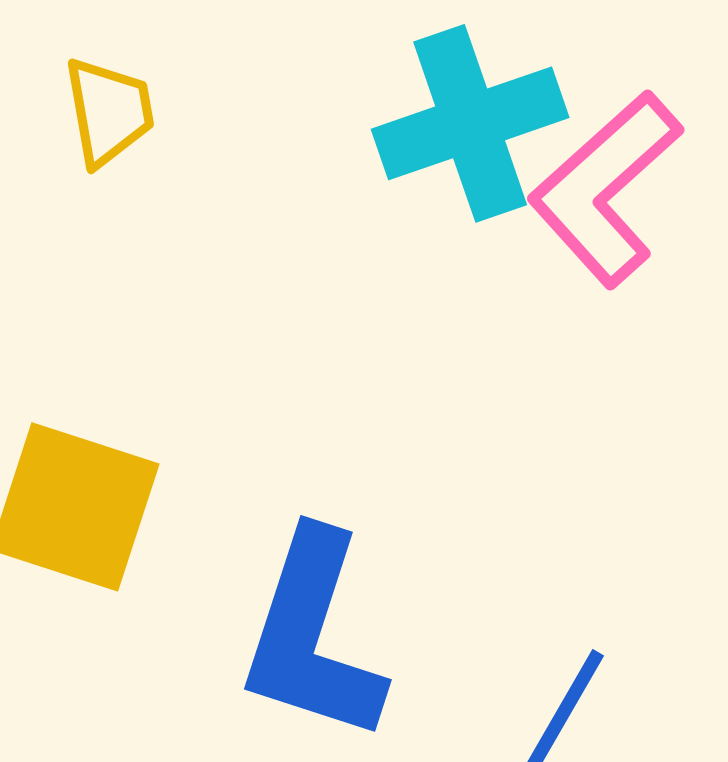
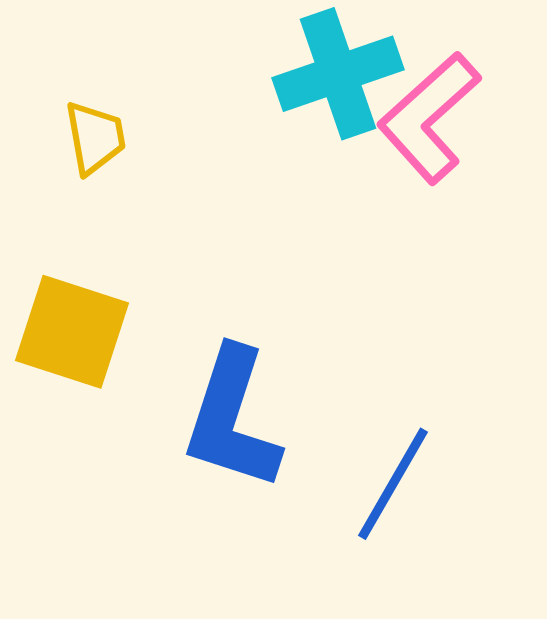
yellow trapezoid: (109, 111) -> (95, 138), moved

